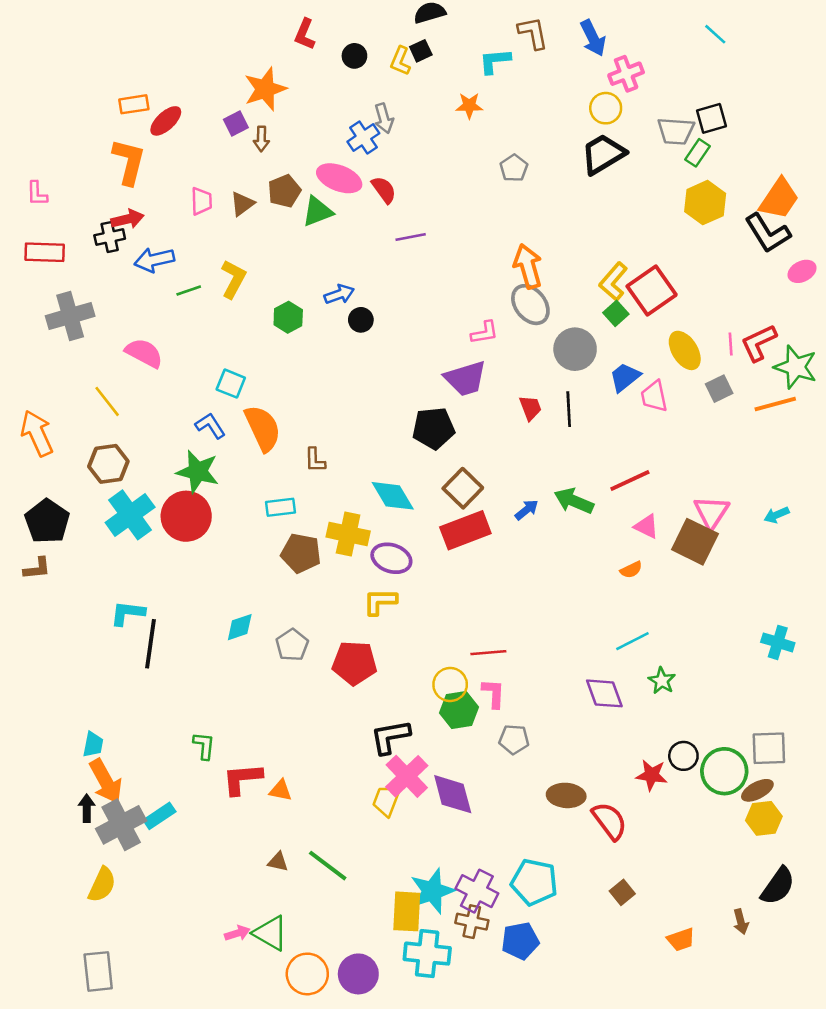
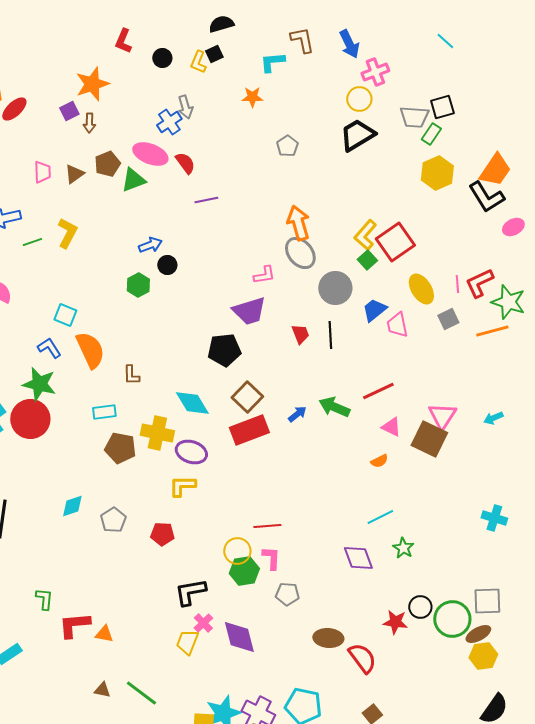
green hexagon: (288, 317) -> (138, 285), moved
red pentagon: (354, 663) -> (162, 534), size x0.7
pink cross: (407, 776) -> (203, 623), size x0.6

